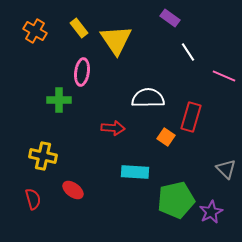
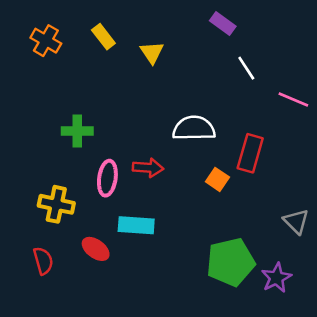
yellow triangle: (116, 40) -> (152, 52), size x0.6
pink ellipse: (82, 72) -> (107, 178), moved
cyan rectangle: (135, 172) -> (136, 225), moved

